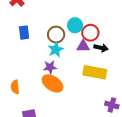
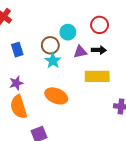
red circle: (90, 33) -> (100, 25), moved
purple star: (50, 67) -> (16, 83), moved
orange semicircle: (15, 87) -> (19, 107), size x1.6

